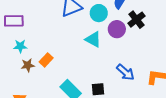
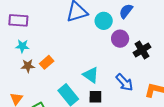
black cross: (136, 20) -> (142, 50), moved
cyan triangle: (93, 39) -> (91, 75), moved

